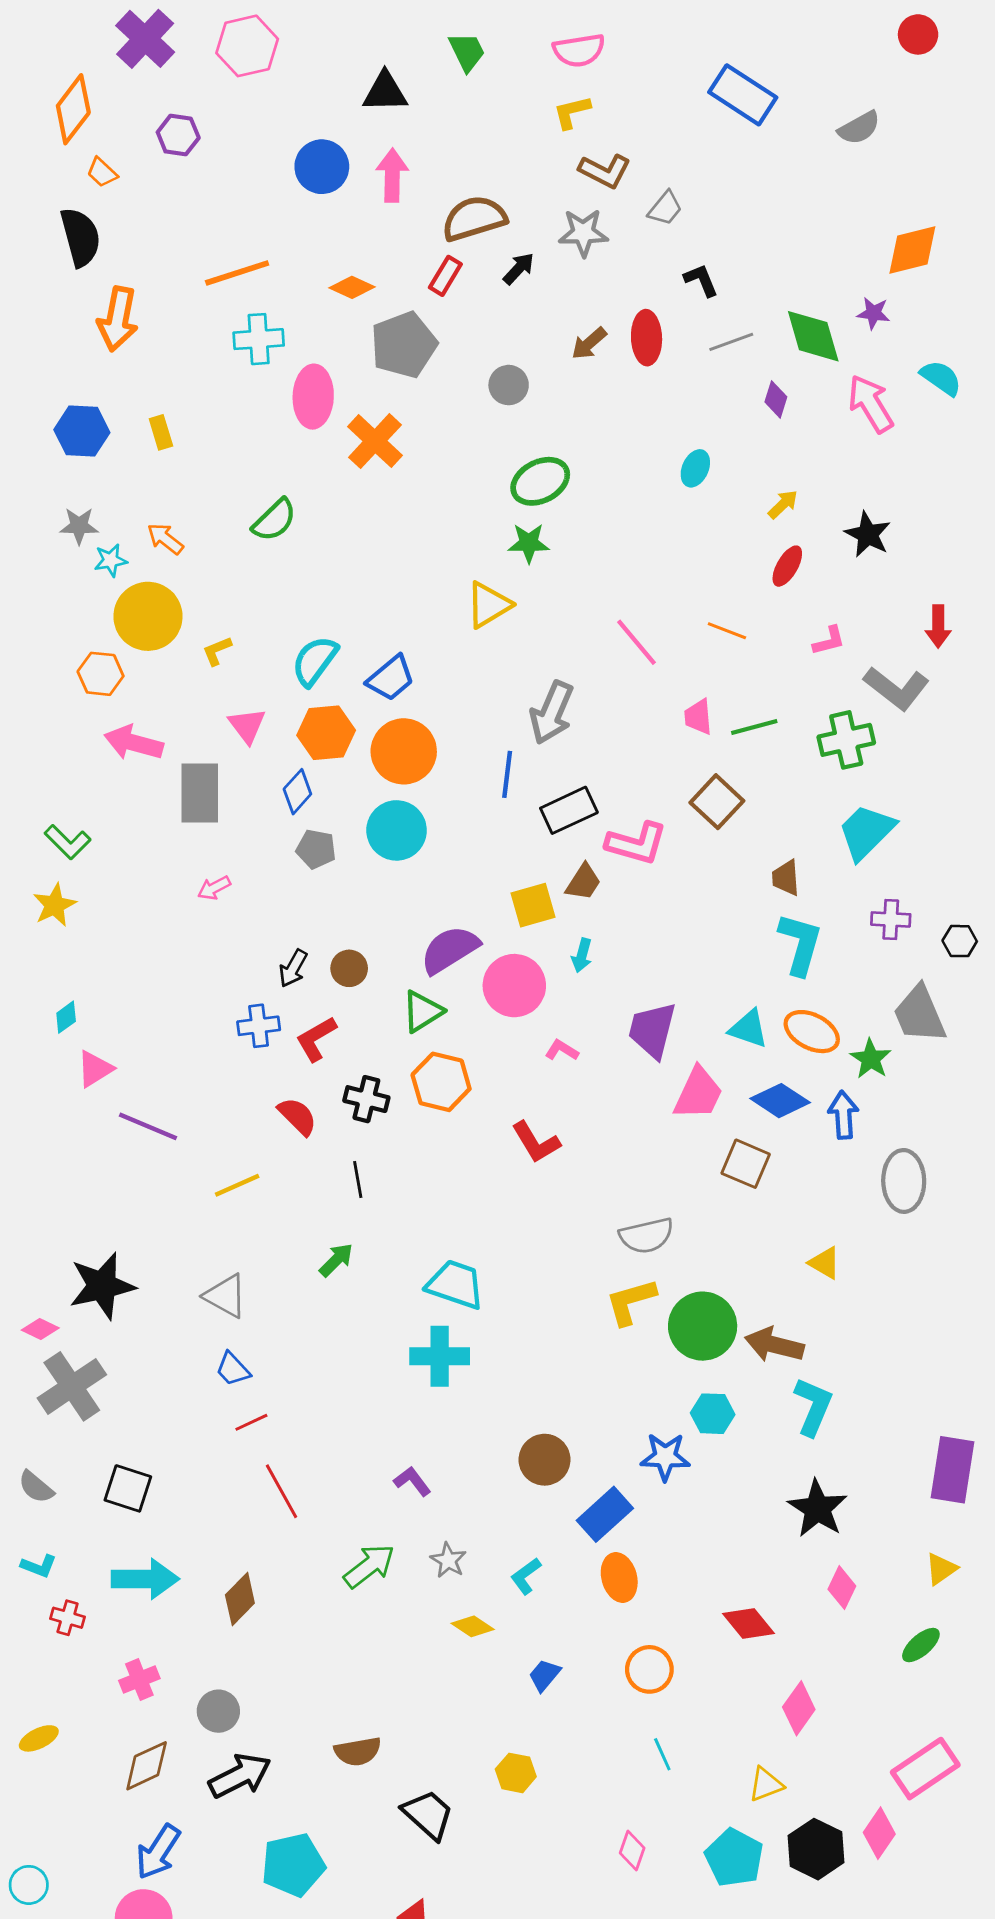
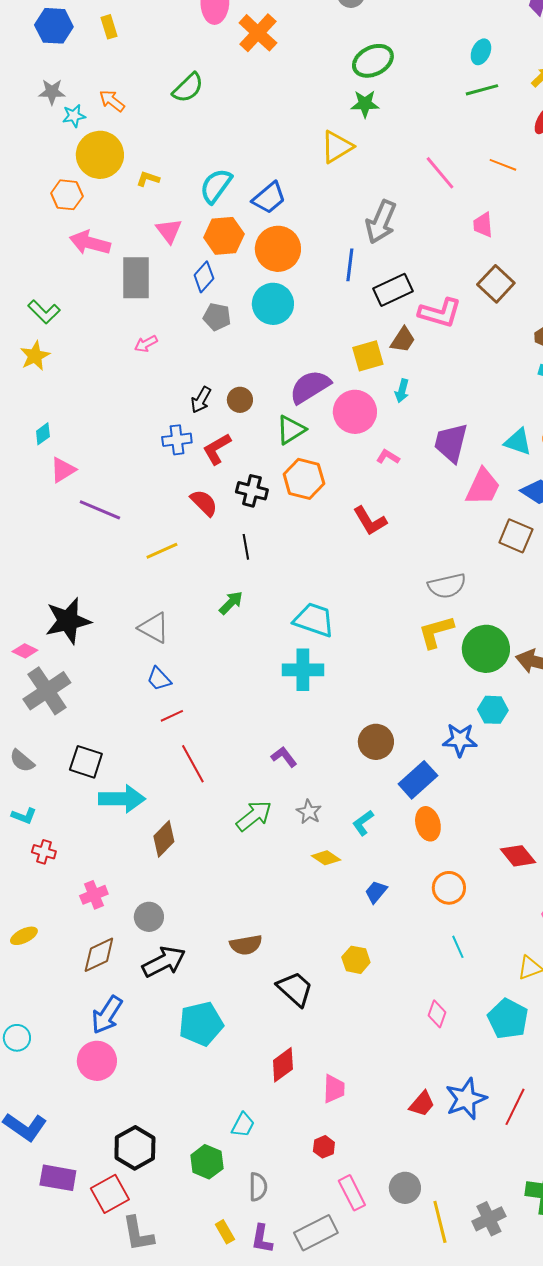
yellow L-shape: (217, 651) -> (148, 179), turned 40
green line: (754, 727) -> (482, 90), moved
cyan arrow: (145, 1579) -> (122, 799), moved

